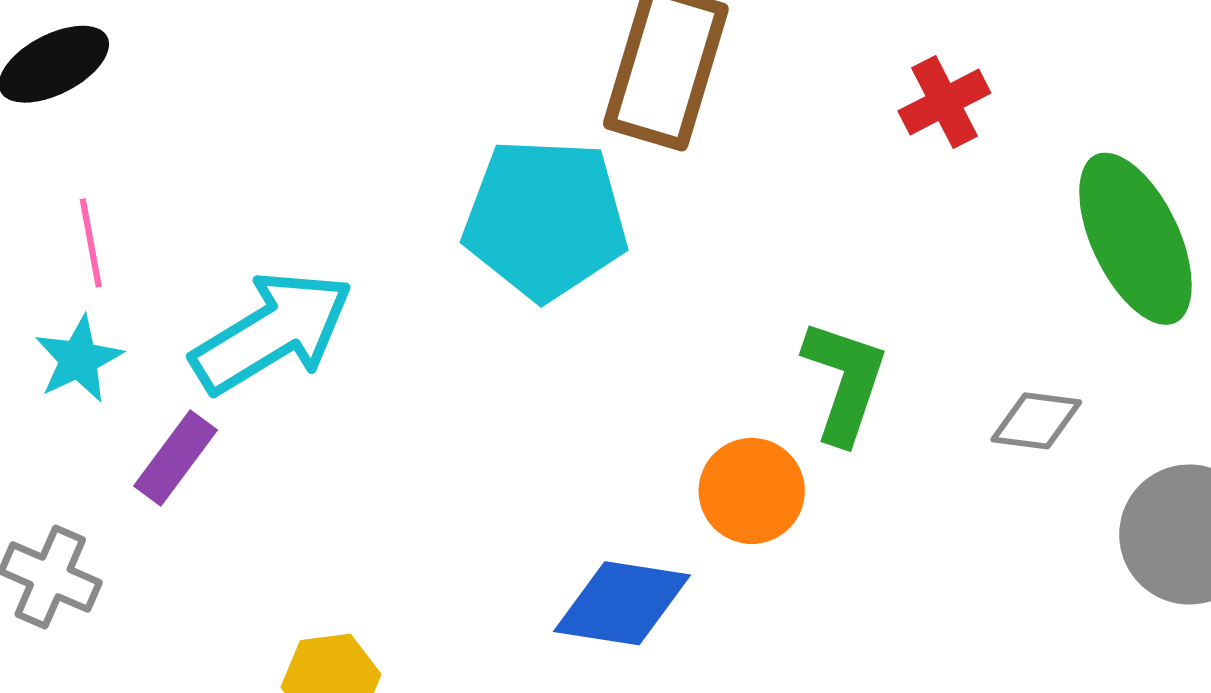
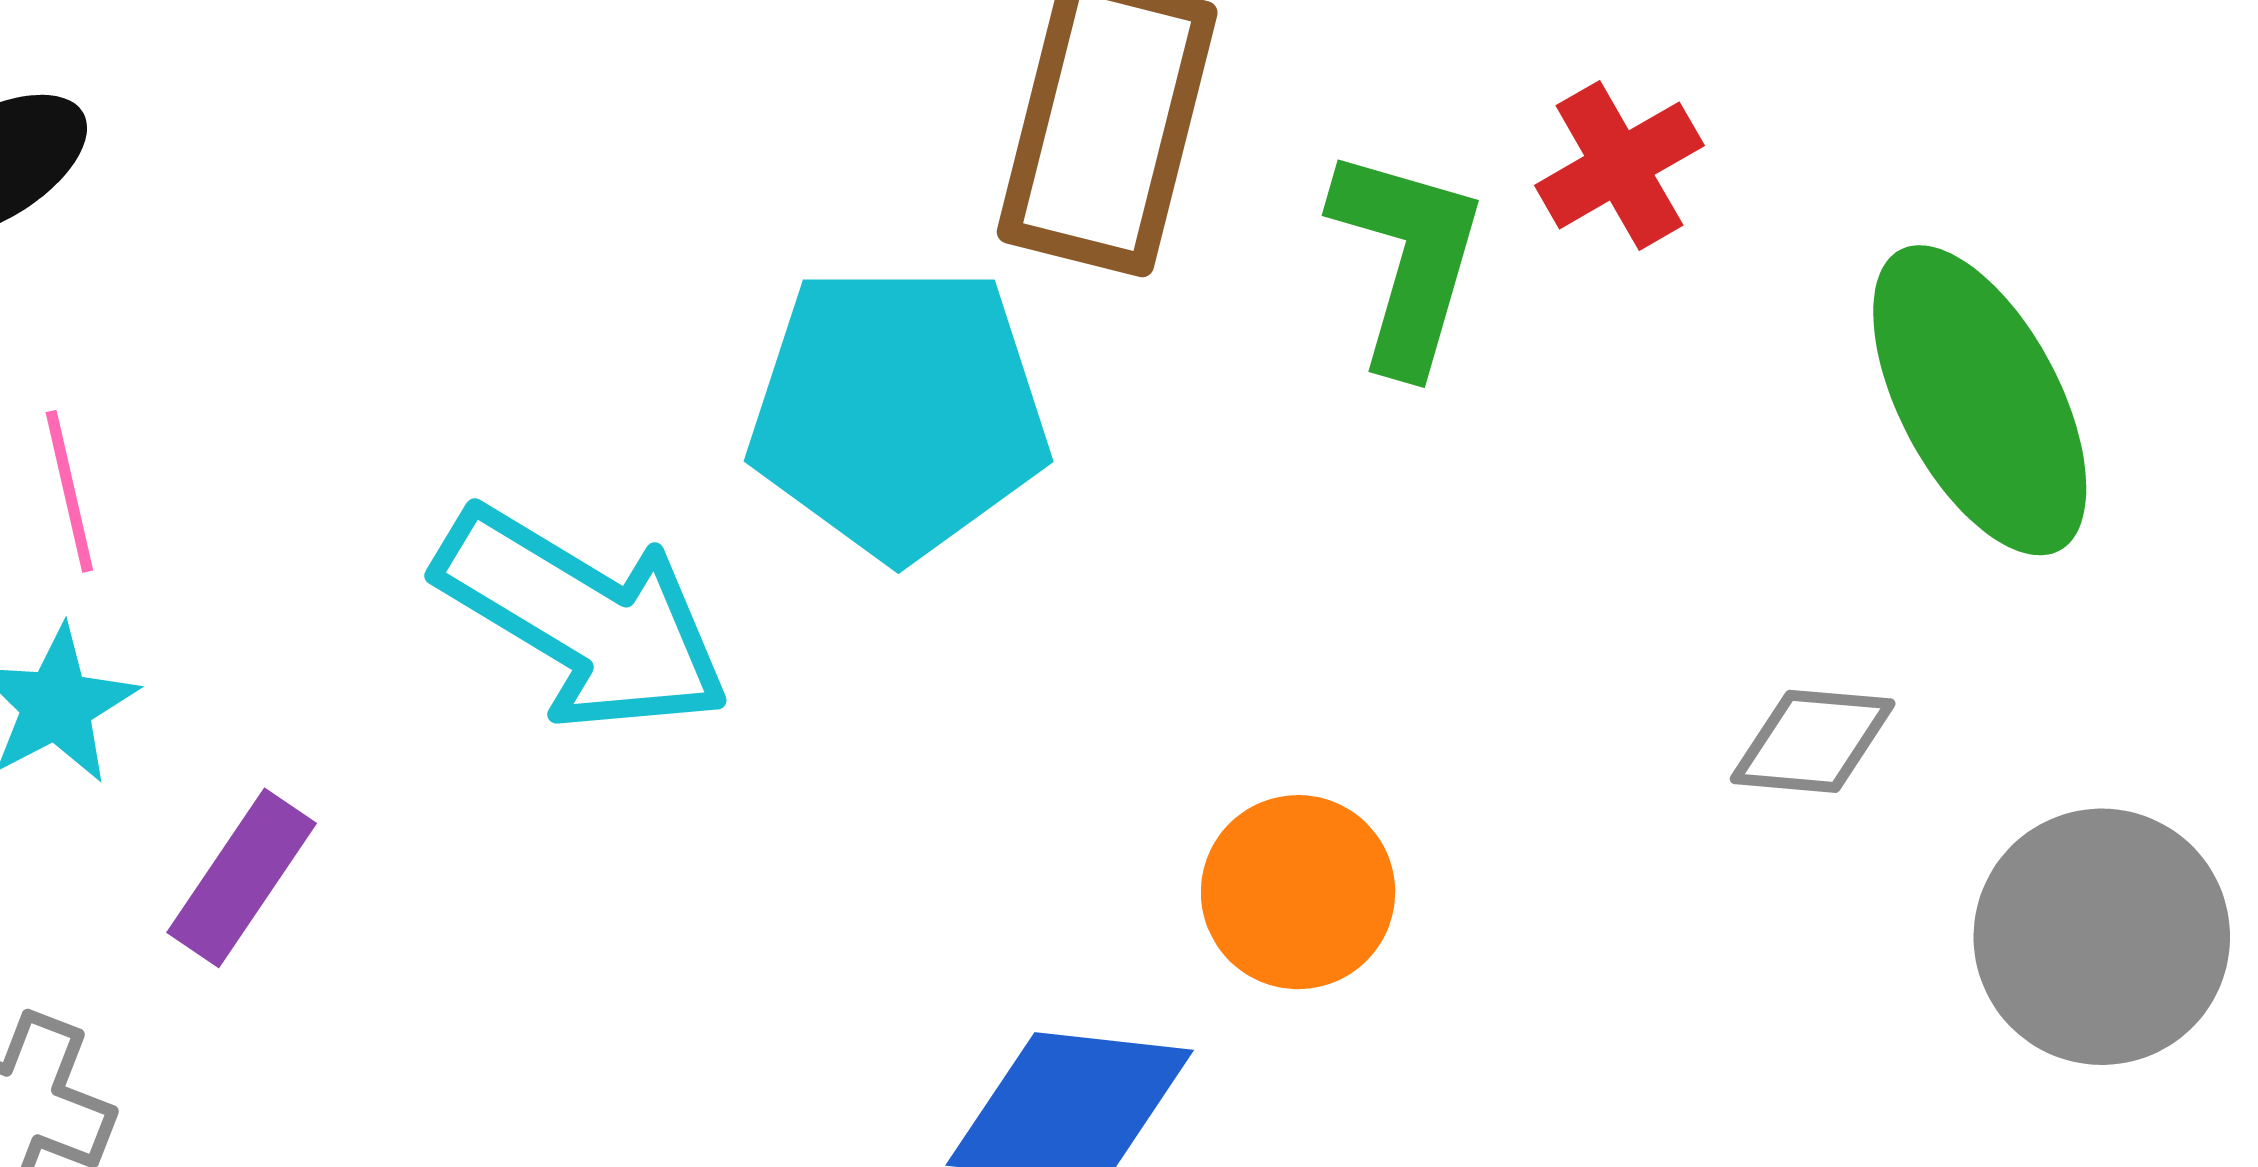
cyan arrow: (272, 332) -> (583, 619), moved, turned 65
green L-shape: (845, 381) -> (1408, 259), moved

